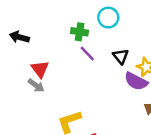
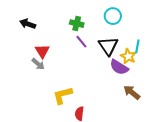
cyan circle: (108, 18) -> (113, 16), moved
black triangle: (121, 56) -> (108, 46), size x1.5

